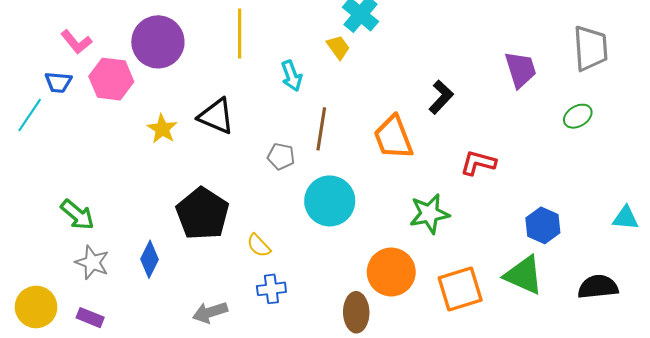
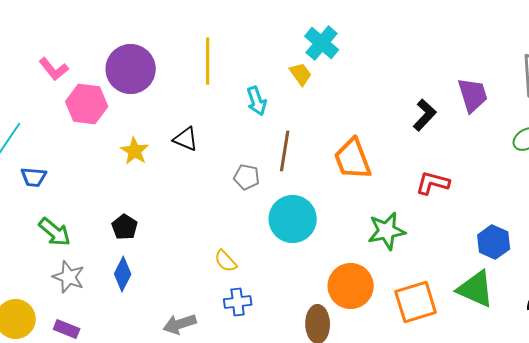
blue trapezoid: (58, 82) -> (34, 177), moved
black L-shape: (441, 97) -> (425, 115), moved
black triangle: (216, 116) -> (186, 139), size x0.7
black pentagon: (202, 214) -> (125, 227), moved, size x0.5

